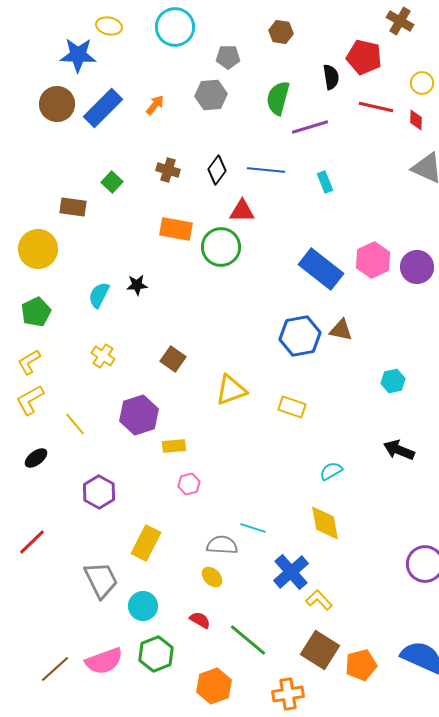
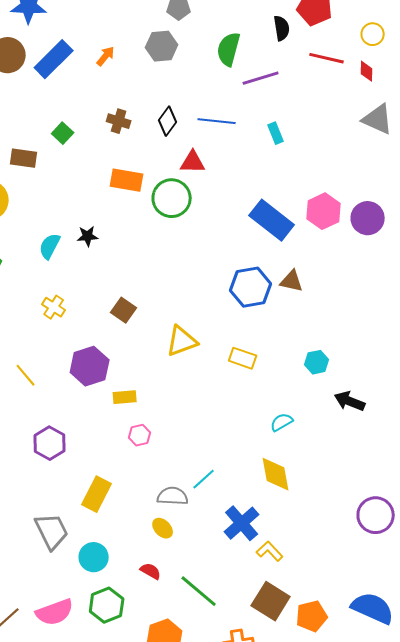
cyan hexagon: (393, 381) -> (317, 362), moved
cyan line: (253, 528) -> (204, 479), turned -60

